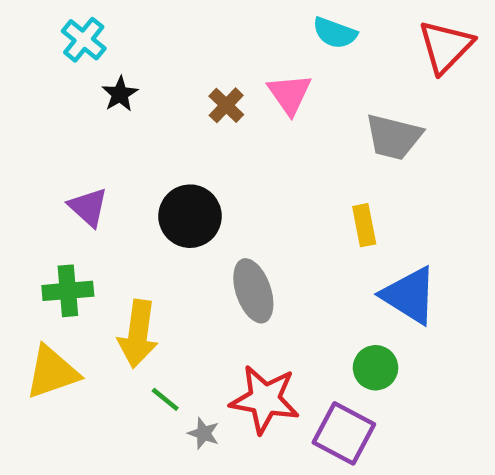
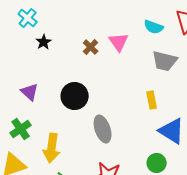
cyan semicircle: (335, 33) -> (154, 27), moved
green cross: (68, 291) -> (21, 129), turned -30

